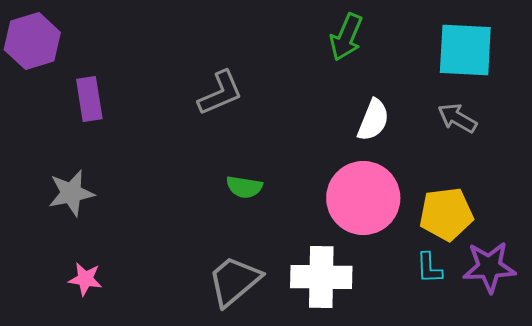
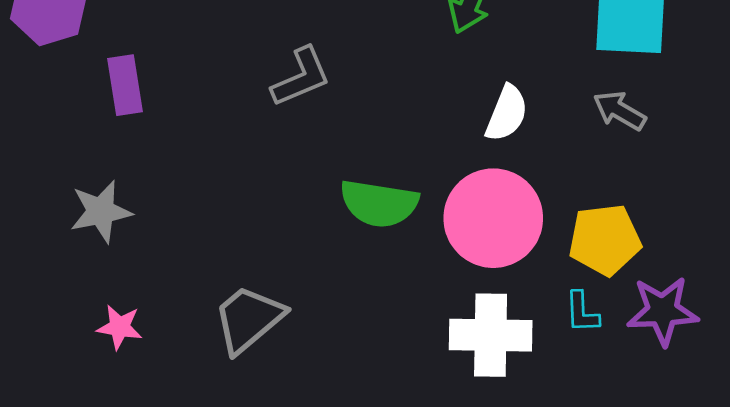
green semicircle: (244, 187) -> (379, 203), moved, size x1.6
white cross: (321, 277) -> (491, 335), moved
gray trapezoid: (234, 281) -> (249, 319), moved

